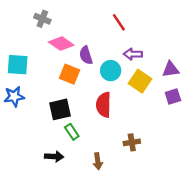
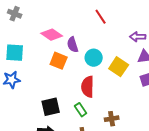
gray cross: (42, 19) -> (15, 14), moved
purple arrow: (133, 54) -> (138, 37), moved
black square: (60, 109) -> (51, 107), moved
green rectangle: (72, 132) -> (81, 110), moved

